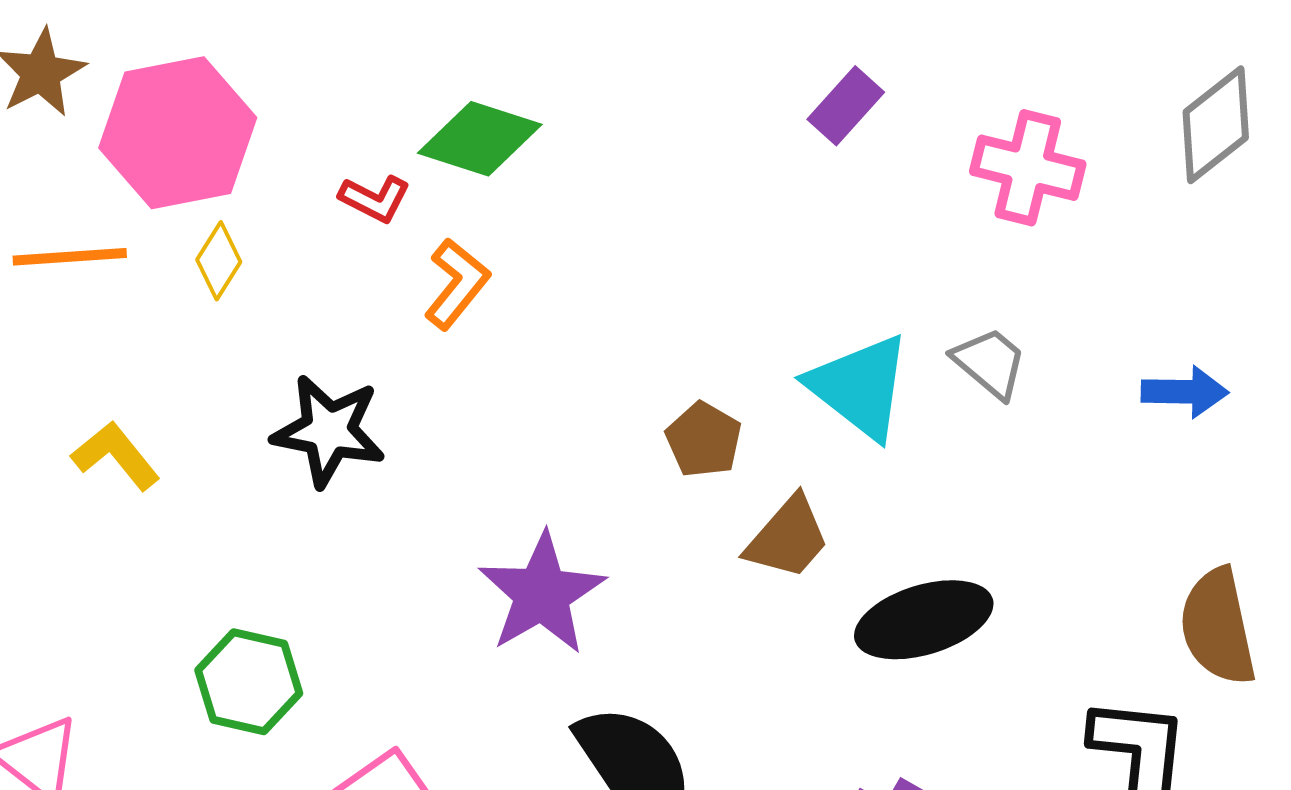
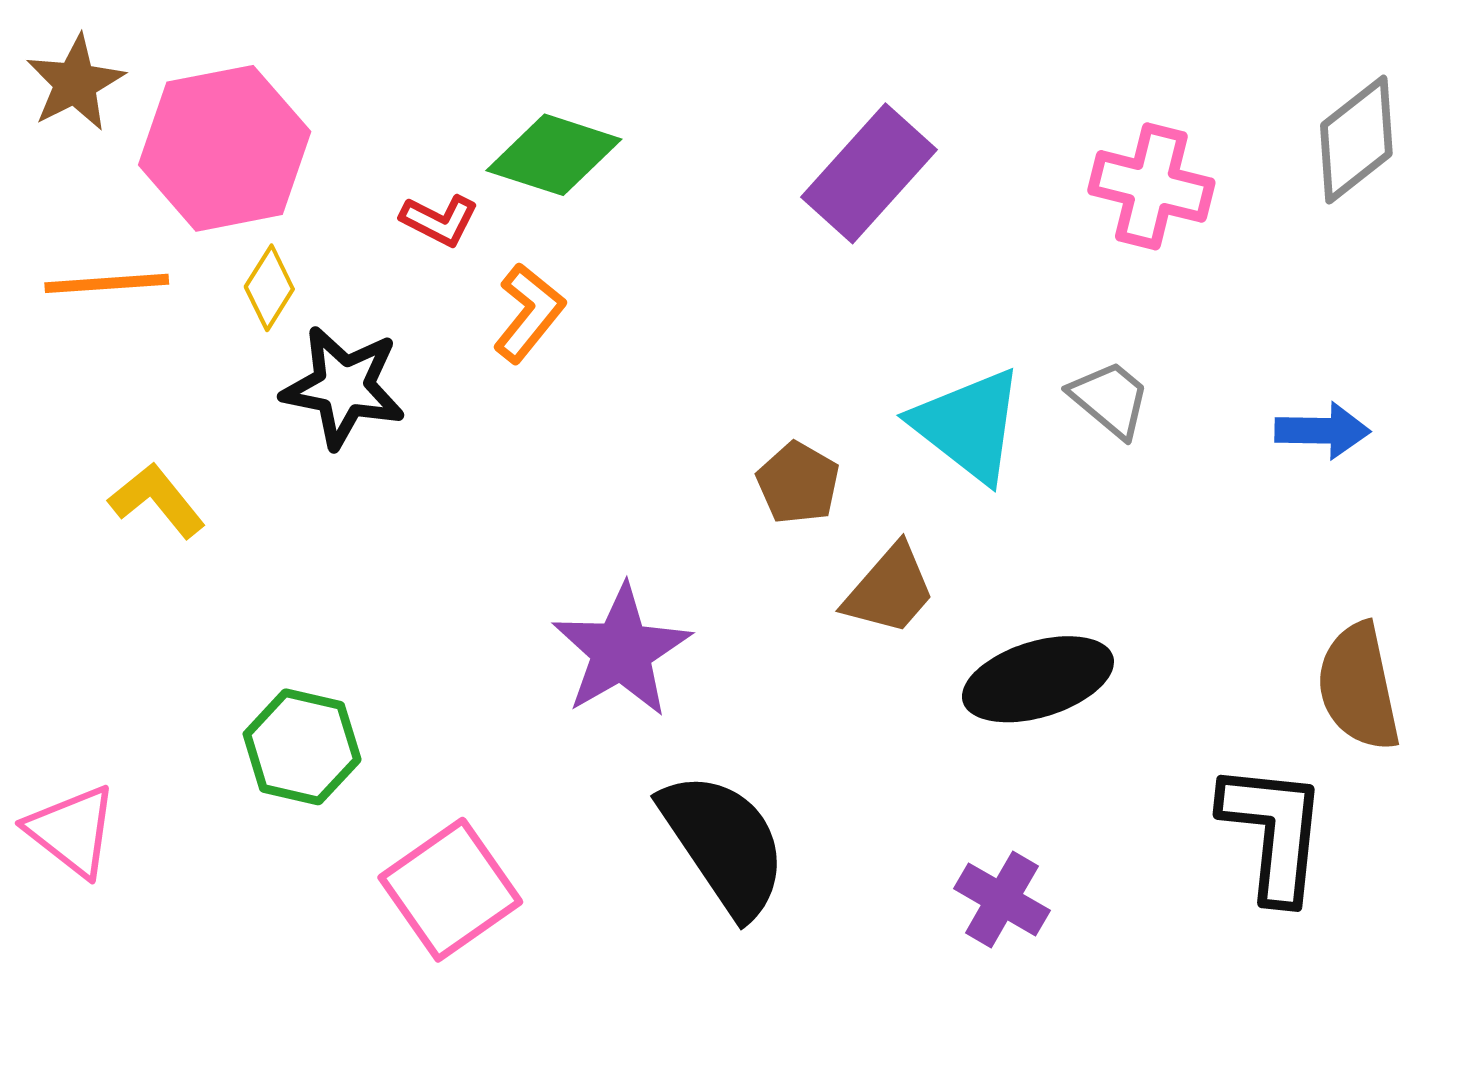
purple rectangle: (846, 106) -> (869, 173), moved, size x1.6
black star: (329, 431) -> (343, 387), moved

